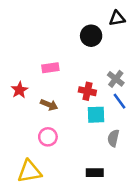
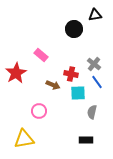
pink rectangle: (50, 68) -> (41, 55), turned 48
red star: (20, 90) -> (16, 73), size x1.5
brown arrow: (49, 105) -> (53, 85), moved
black rectangle: (95, 173) -> (86, 140), moved

